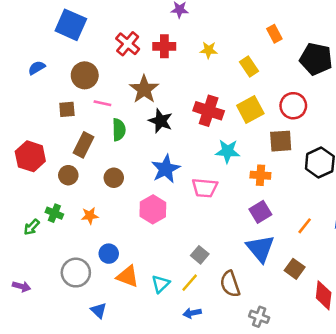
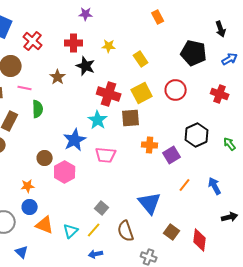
orange rectangle: (274, 34) -> (158, 17), moved
red cross: (128, 44) -> (33, 41), moved
brown star: (144, 89) -> (58, 77), size x0.7
black star: (161, 121) -> (86, 66), moved
brown square: (281, 141) -> (131, 118), moved
cyan star: (228, 151) -> (98, 120), moved, turned 30
brown circle: (114, 178) -> (45, 158), moved
purple square: (260, 212) -> (172, 155), moved
orange star: (90, 216) -> (28, 186), moved
brown square: (295, 269) -> (172, 232), moved

